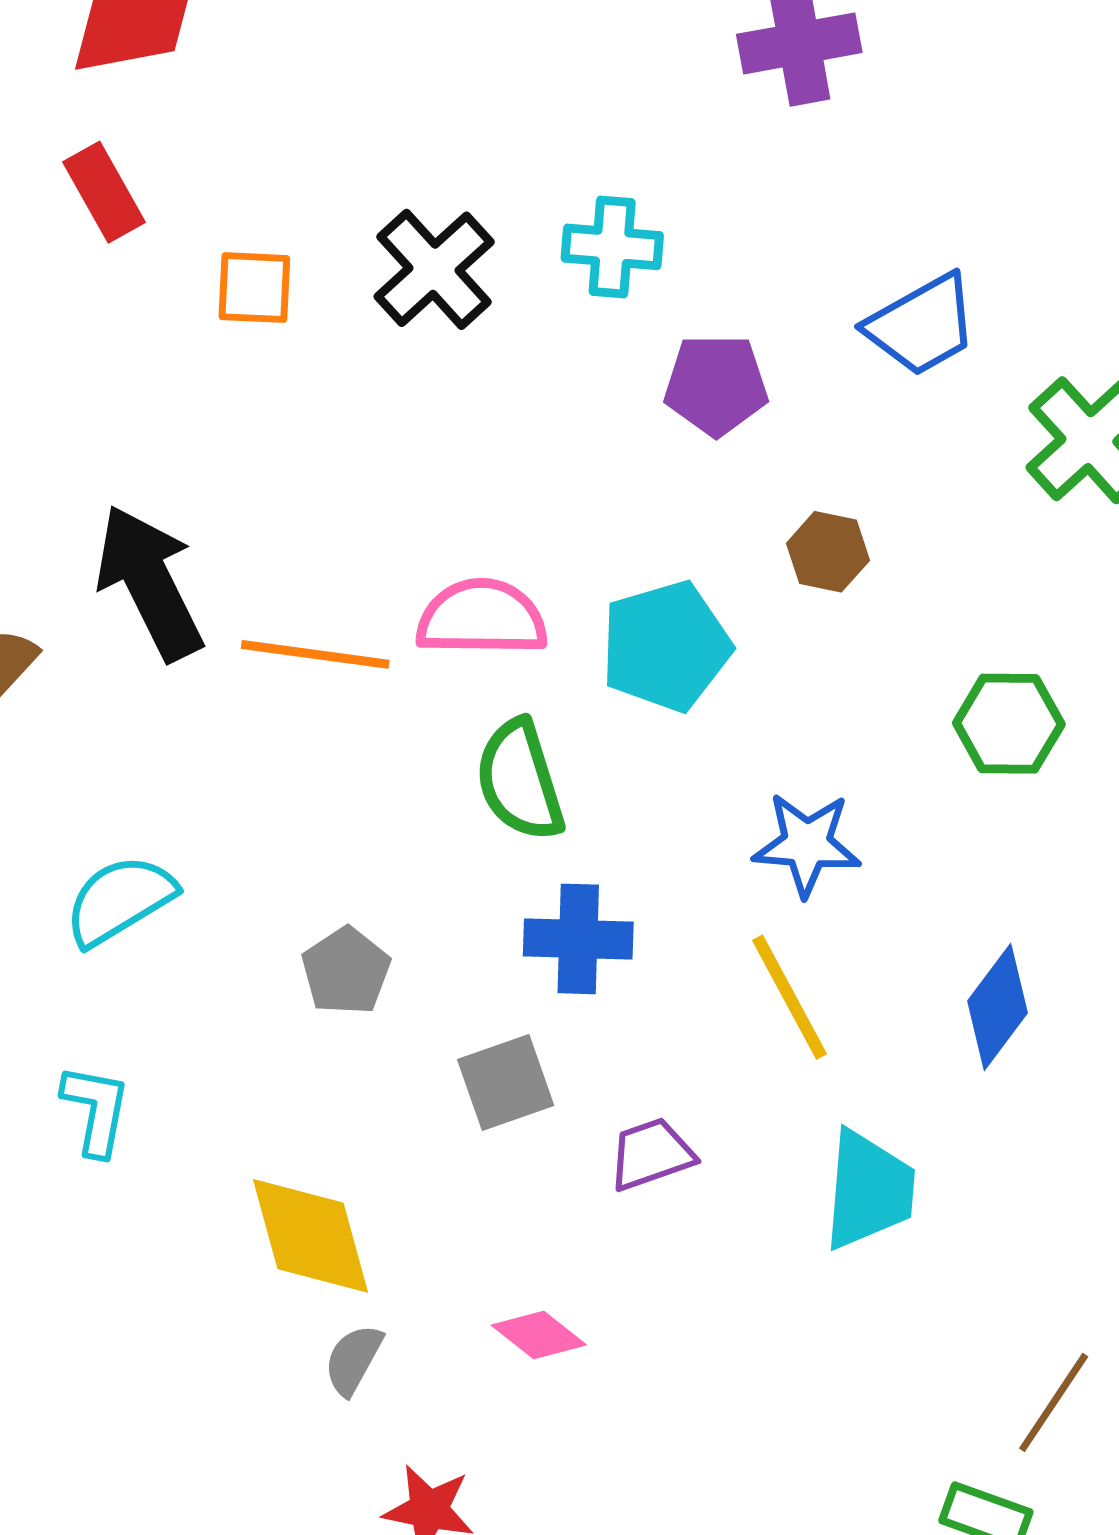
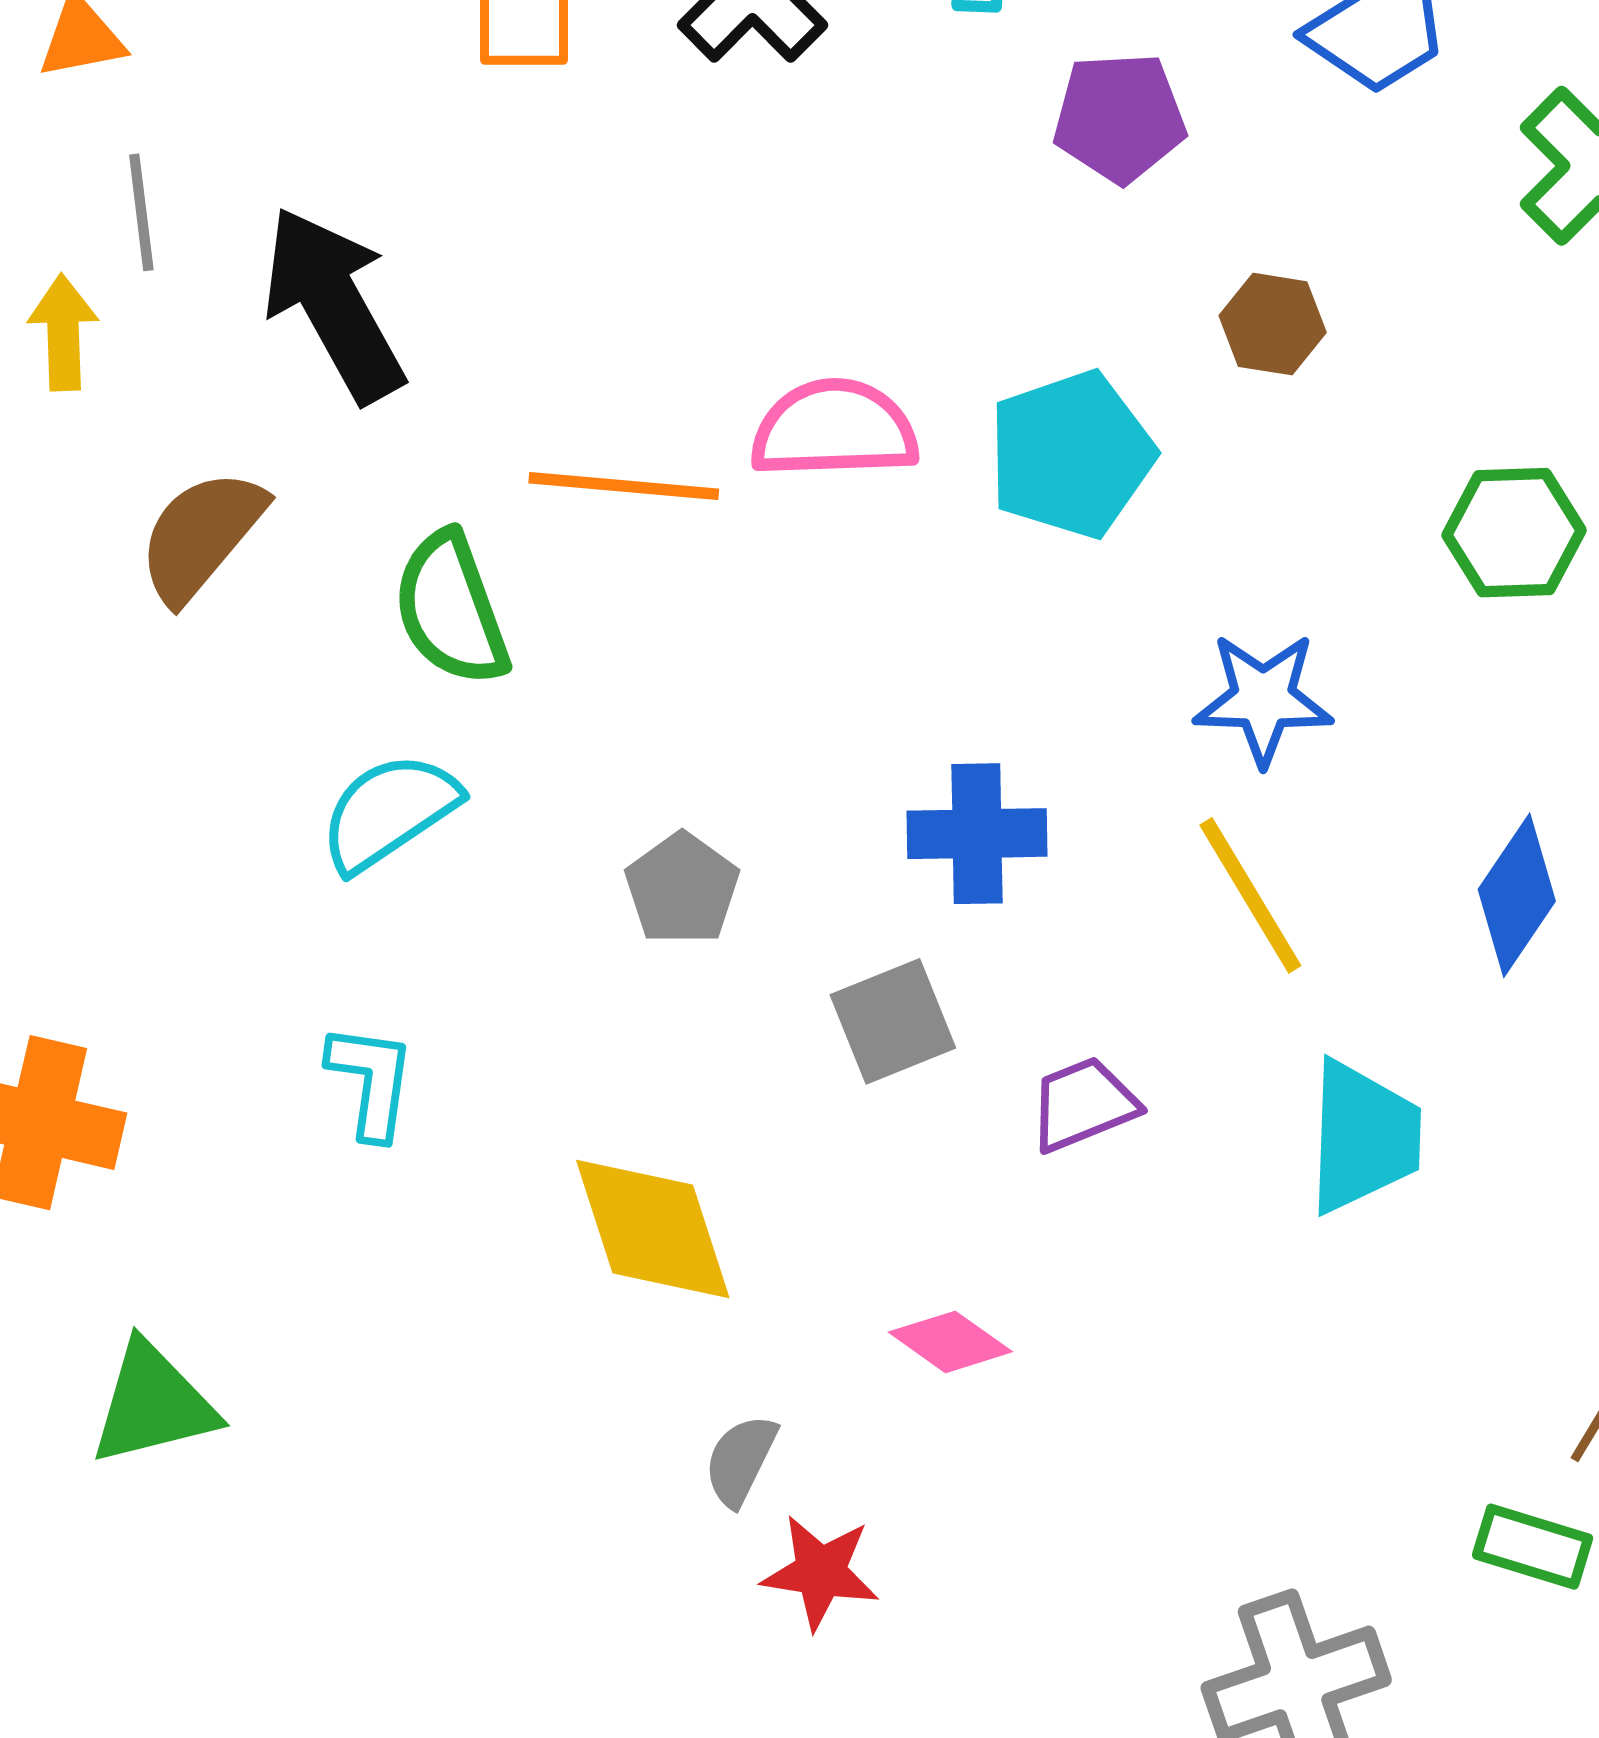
black arrow: (150, 583) -> (334, 304), moved
green semicircle: (520, 780) -> (451, 609), moved
gray semicircle: (353, 1360) -> (741, 1460), moved

